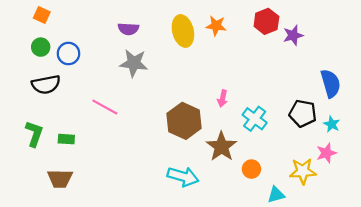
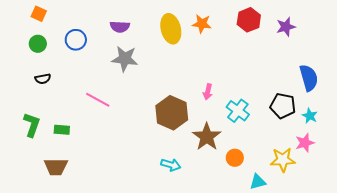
purple star: (293, 35) -> (286, 27), moved
blue circle: (68, 53) -> (76, 40), moved
black semicircle: (46, 85) -> (43, 79), size x0.6
cyan arrow: (183, 177) -> (171, 165), size x0.7

